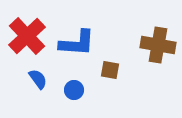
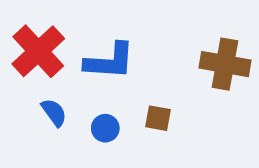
brown square: (110, 70) -> (158, 118), moved

